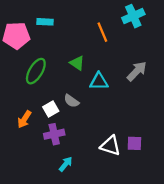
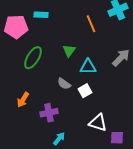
green triangle: (77, 63) -> (69, 51), turned 32
white square: (51, 109) -> (85, 91), moved
purple square: (134, 143) -> (117, 138), moved

